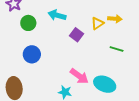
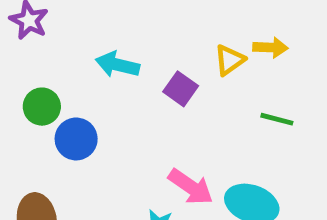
cyan arrow: (57, 15) -> (117, 65), moved
green circle: (28, 23) -> (42, 107), moved

